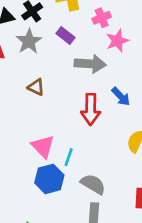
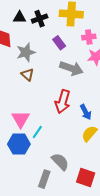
gray star: (29, 41) -> (26, 52), moved
blue arrow: (121, 97) -> (86, 112), moved
gray semicircle: (93, 184) -> (60, 162), moved

